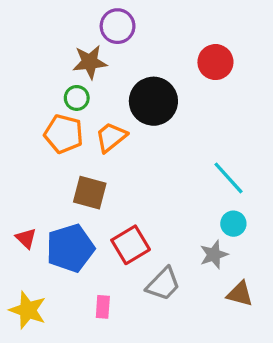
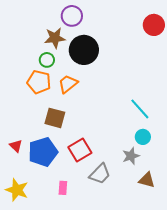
red circle: (215, 62) -> (154, 25), moved
black circle: (153, 101) -> (84, 50), moved

